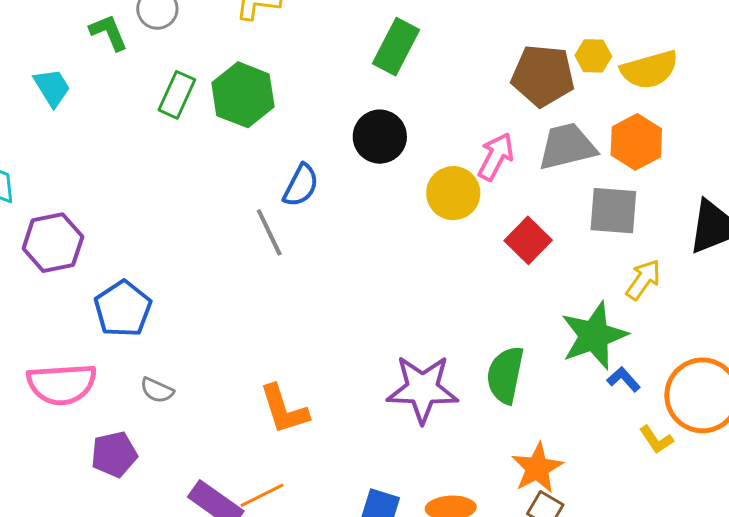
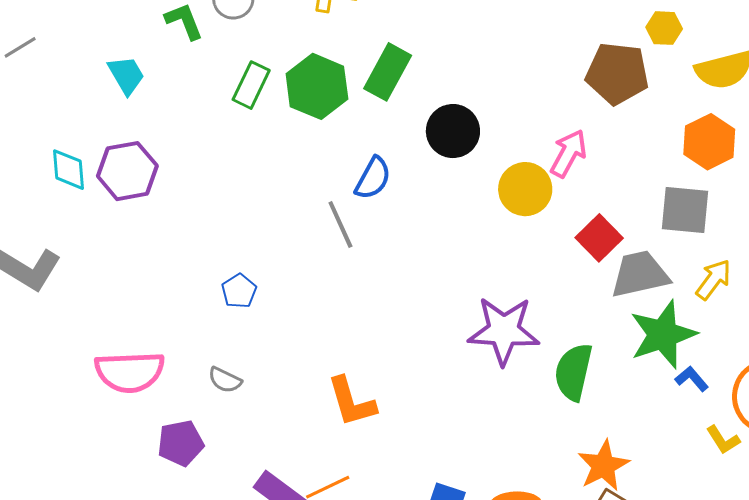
green rectangle: (396, 47) -> (388, 72), moved
yellow hexagon: (593, 56) -> (664, 28), moved
gray trapezoid: (567, 146) -> (640, 274), moved
purple hexagon: (53, 243) -> (127, 171), moved
blue pentagon: (123, 309) -> (239, 291), moved, size x0.6
purple star: (422, 389) -> (504, 331), moved

